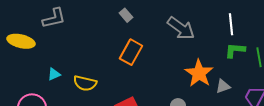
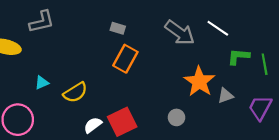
gray rectangle: (126, 15) -> (118, 28), moved, turned -32
white line: (231, 24) -> (218, 28), moved, turned -50
yellow semicircle: (85, 83) -> (75, 92), turned -45

